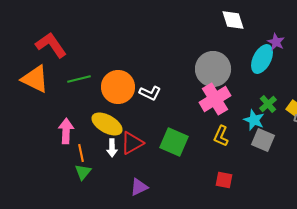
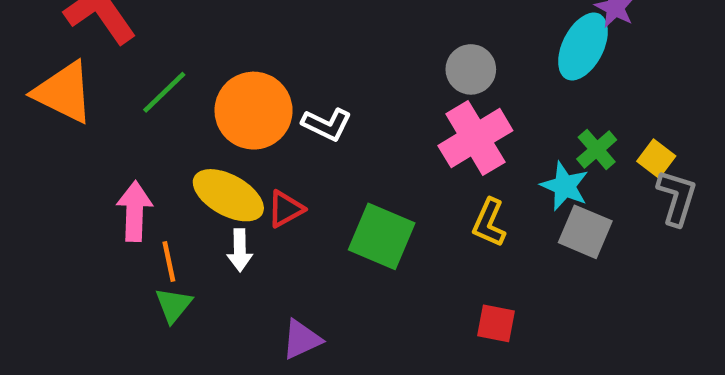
gray circle: (213, 69) -> (471, 69), size x0.6
green line: (79, 79) -> (164, 92), turned -30
red triangle: (132, 143) -> (286, 209), moved, size x0.7

